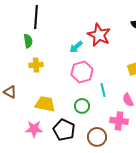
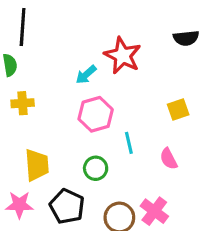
yellow trapezoid: (45, 104) -> (37, 165), turned 75
pink cross: (119, 121) -> (154, 211), moved, turned 30

